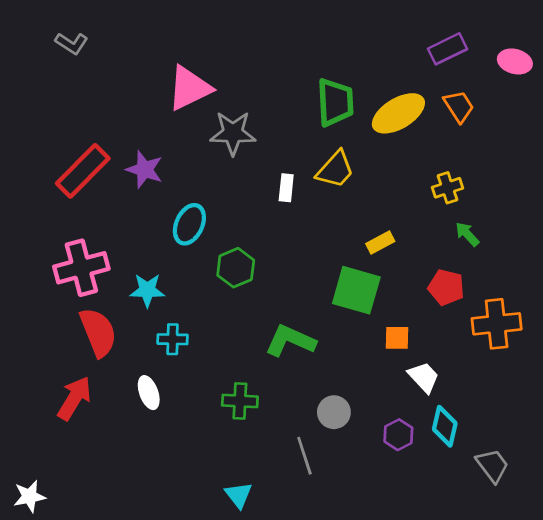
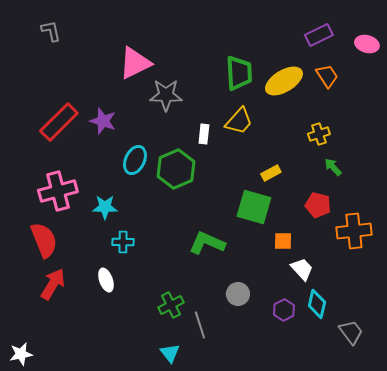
gray L-shape: (72, 43) -> (51, 31), turned -135
green hexagon: (236, 268) -> (176, 169), moved, size x1.4
red semicircle: (98, 332) -> (44, 240), moved
green cross: (240, 401) -> (171, 305), moved, turned -30
gray line: (304, 456) -> (200, 325), moved

